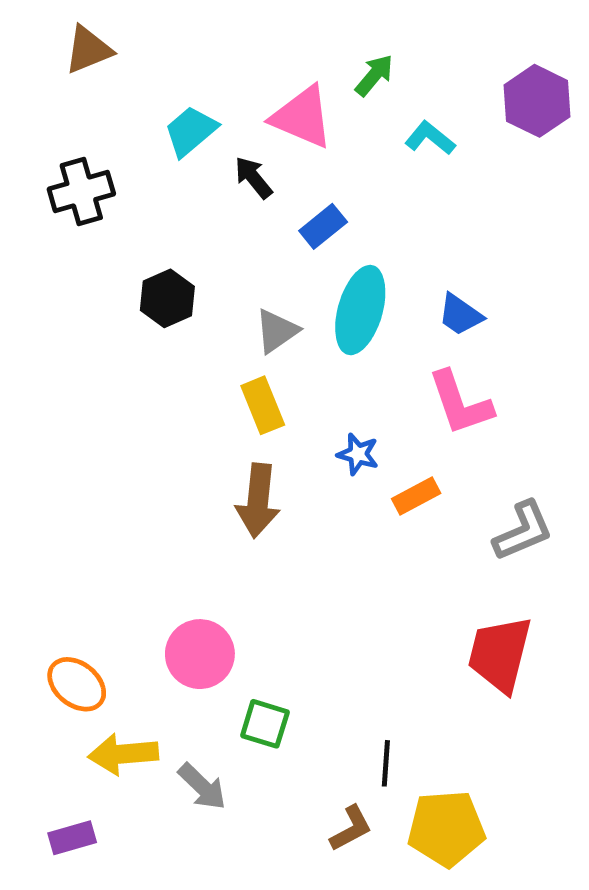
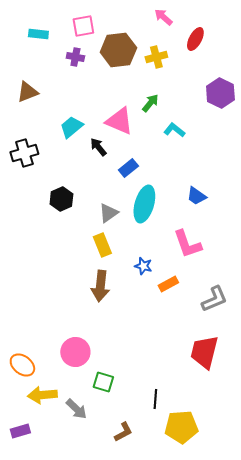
purple hexagon: (537, 101) -> (220, 93), moved
blue trapezoid: (460, 315) -> (196, 196), moved
brown L-shape: (351, 828) -> (123, 432), moved

